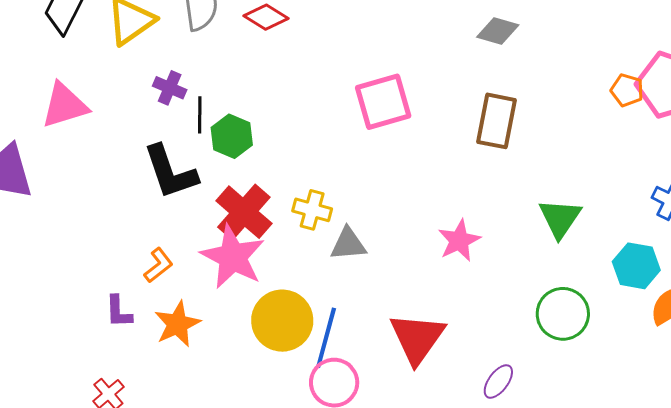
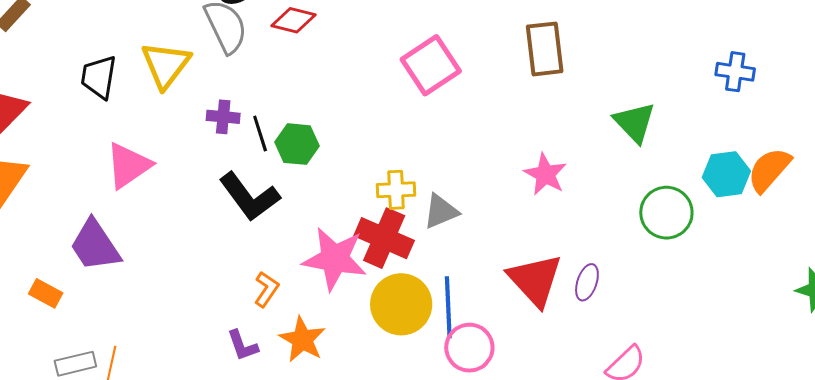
red cross: (244, 212) -> (384, 238), moved
cyan hexagon: (636, 266) -> (726, 174), moved
purple ellipse: (498, 381) -> (587, 282), moved

